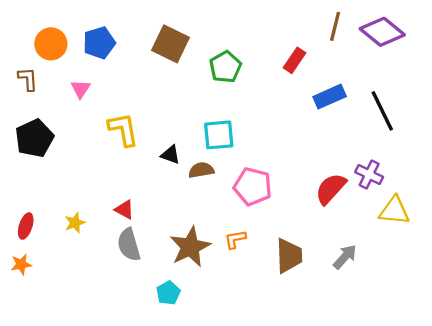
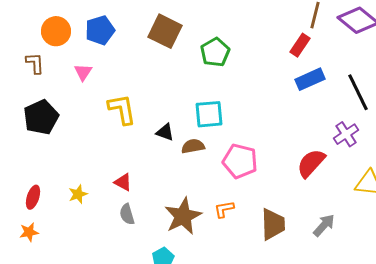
red rectangle: (294, 60) -> (300, 45), moved
purple cross: (369, 174) -> (346, 134), moved, turned 30
gray semicircle: (129, 245) -> (127, 214), size x0.7

